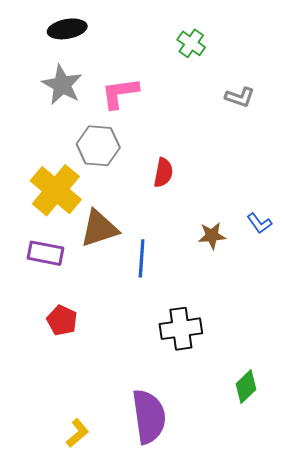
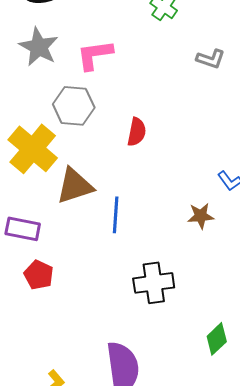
brown star: (212, 236) -> (201, 216), moved
purple rectangle: (45, 253) -> (23, 229), moved

